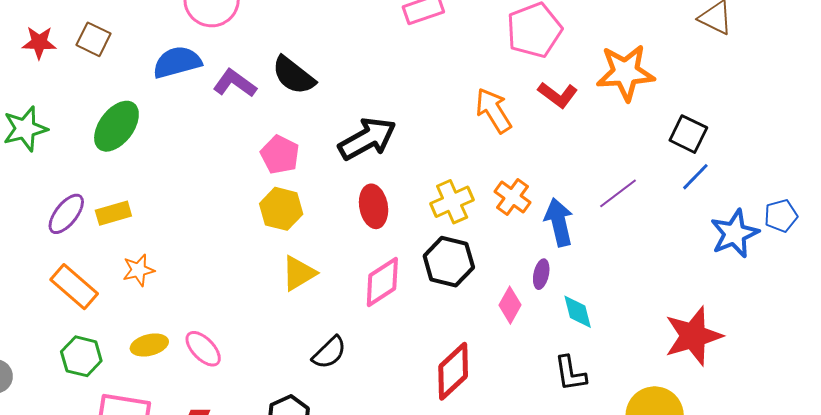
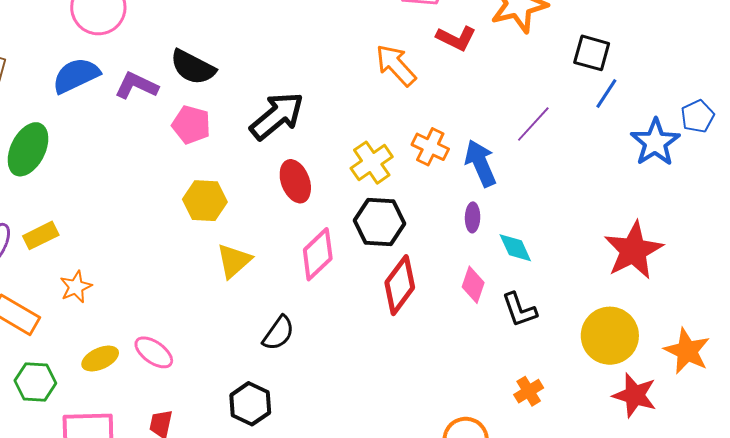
pink pentagon: (280, 155) -> (191, 125), moved
pink diamond: (510, 305) -> (473, 285), moved
red diamond: (453, 371) -> (400, 285), moved

